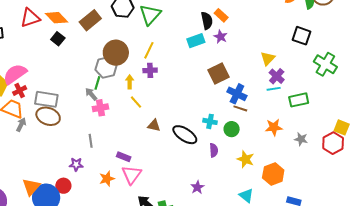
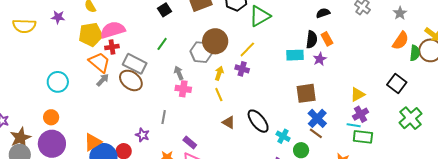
green line: (97, 83) -> (162, 44), moved
green rectangle: (299, 100) -> (363, 137), moved
black ellipse: (185, 135) -> (258, 121), moved

